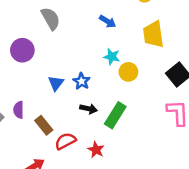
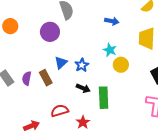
blue arrow: (108, 21) -> (112, 21), turned -32
purple circle: (22, 50) -> (50, 32), moved
green rectangle: (115, 115) -> (104, 98), turned -45
brown rectangle: (44, 125) -> (46, 78), moved

